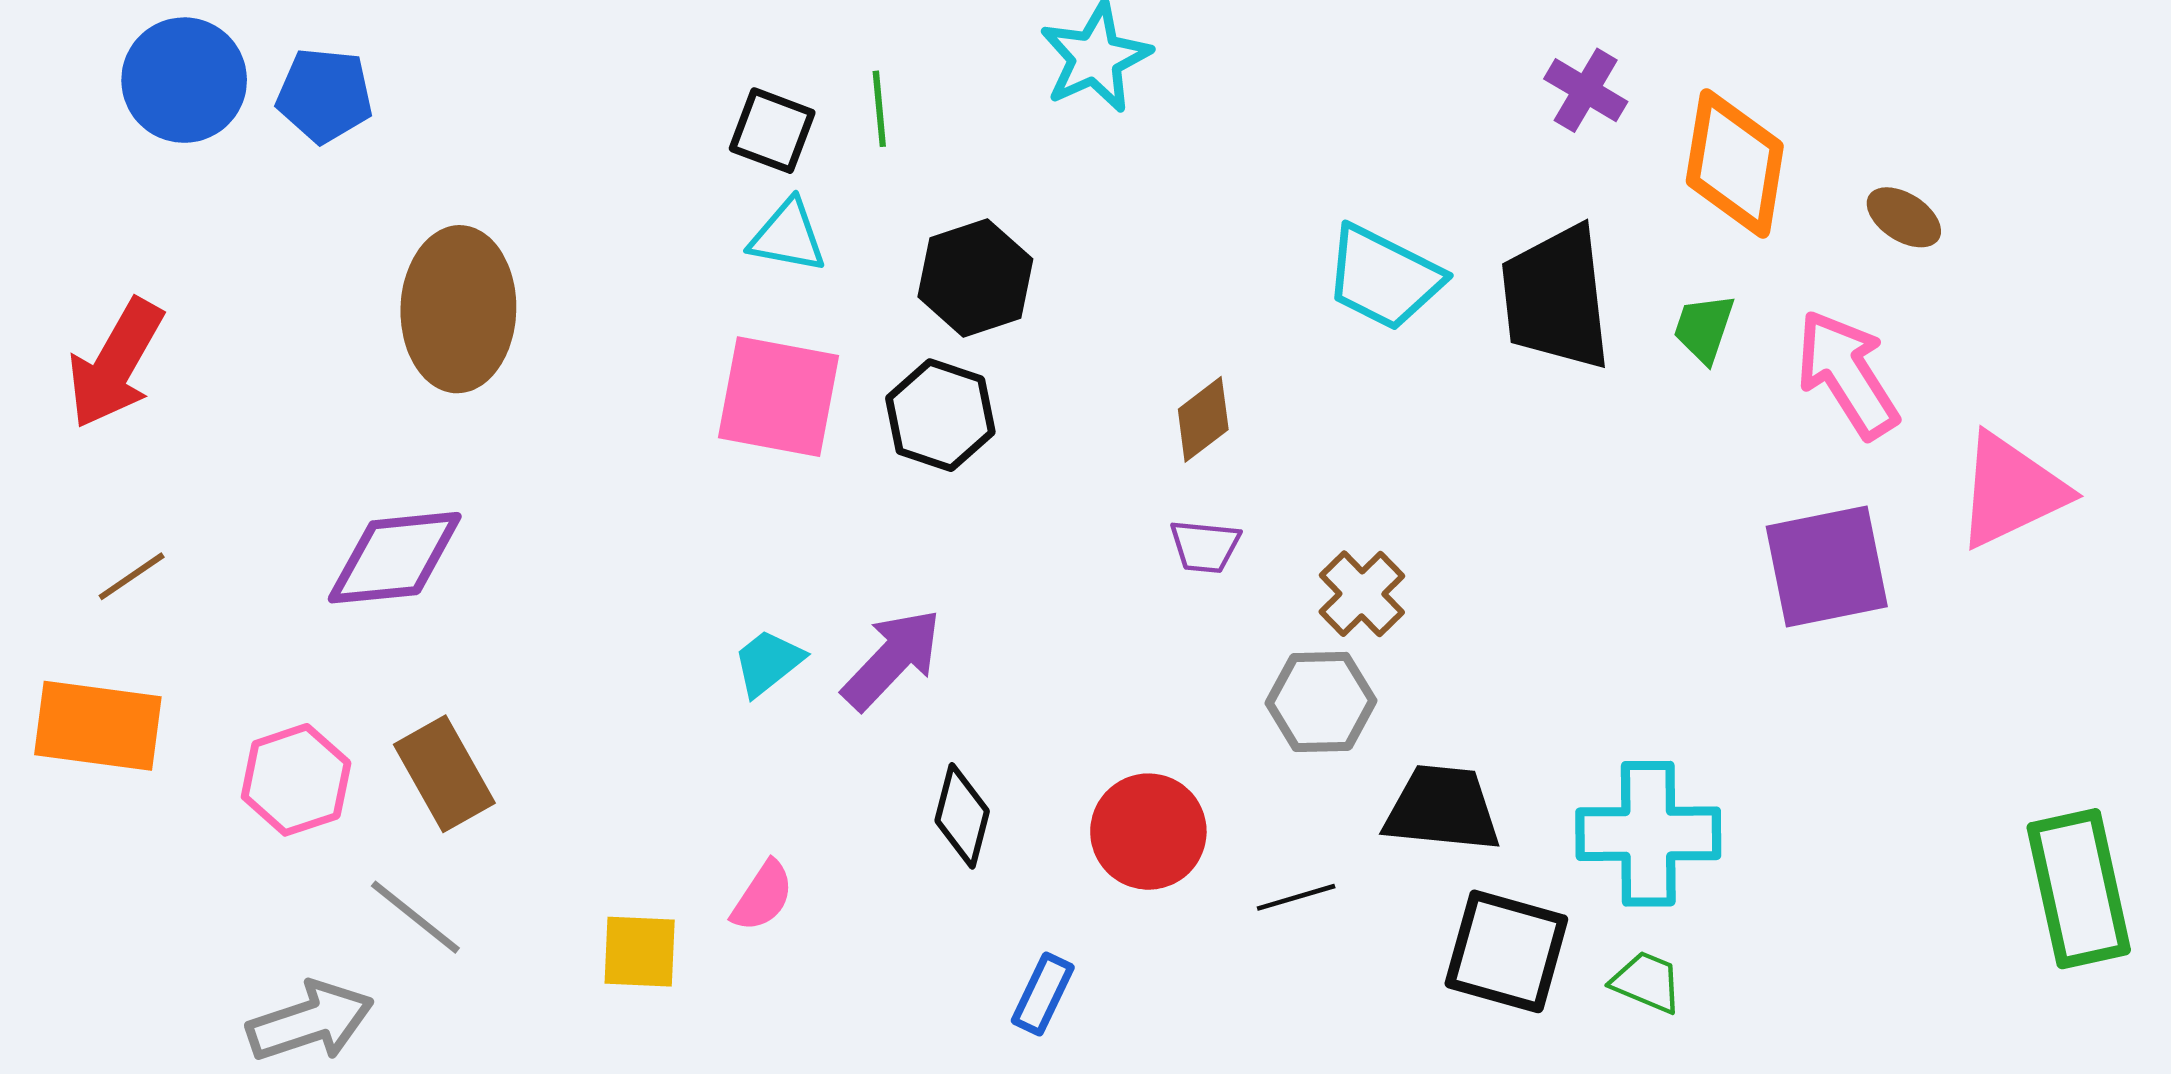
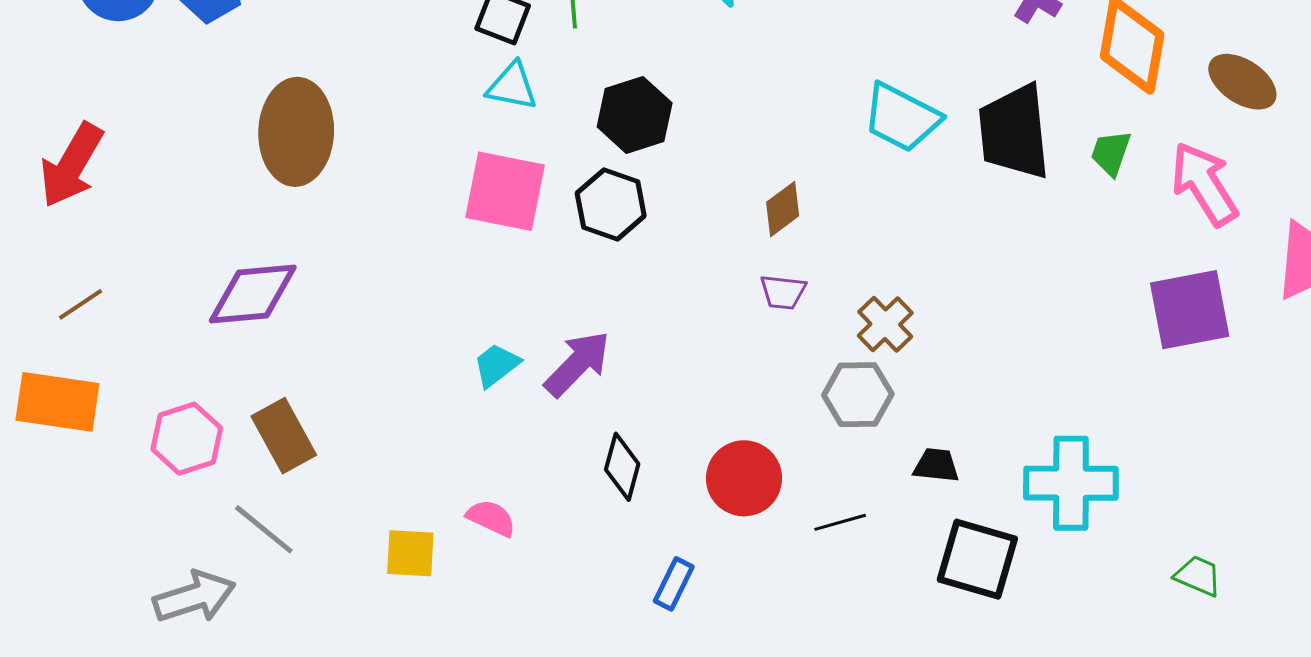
brown ellipse: (1904, 217) -> (1242, 82), size x1.4
black trapezoid: (1442, 809) -> (936, 465), size x0.6
pink semicircle: (763, 896) -> (491, 518), turned -99
green trapezoid: (1647, 982) -> (1198, 576), moved

